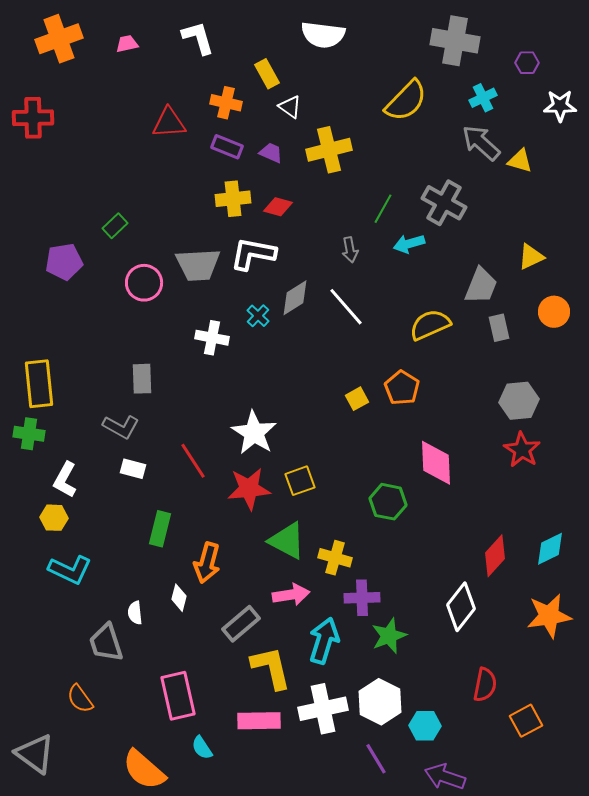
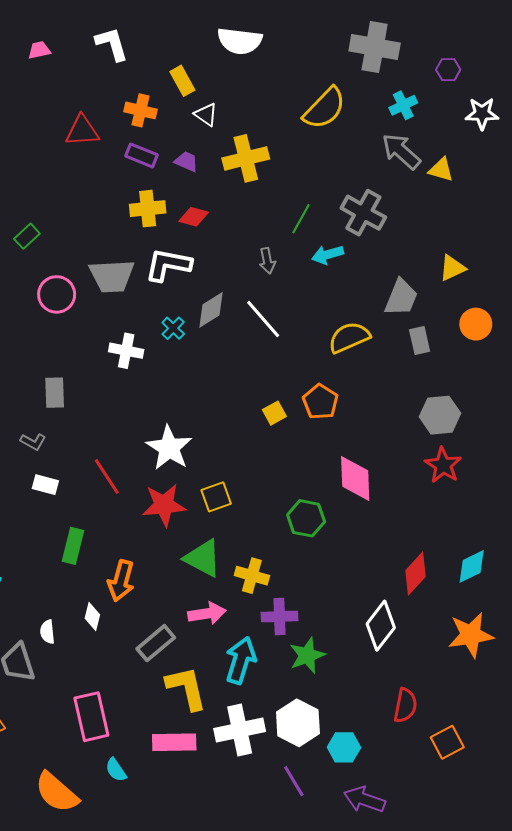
gray L-shape: (121, 427) -> (33, 442), size x0.7

